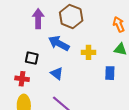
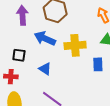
yellow cross: (88, 52) -> (75, 45), size x1.5

